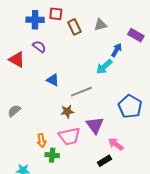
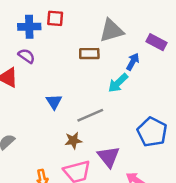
gray triangle: (100, 25) -> (111, 30), size x1.5
brown rectangle: (74, 27) -> (89, 54), moved, turned -63
purple semicircle: (39, 47) -> (26, 56), moved
blue triangle: (53, 80) -> (54, 102), turned 32

